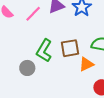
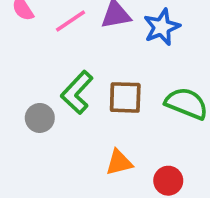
orange triangle: (86, 64) -> (119, 162), moved

